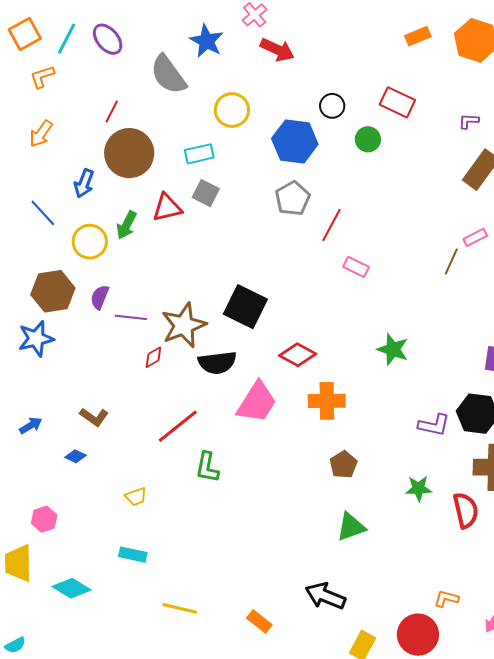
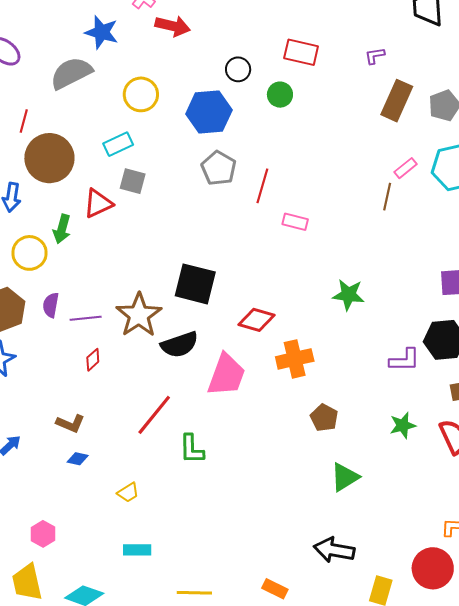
gray semicircle: (168, 75) -> (71, 73), turned 111
red diamond: (153, 357) -> (93, 360), moved
blue diamond: (76, 456) -> (78, 459), moved

